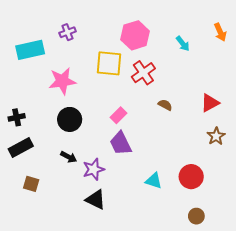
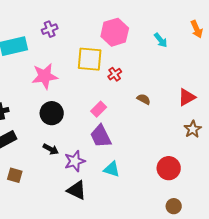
red cross: (143, 73) -> (115, 74), moved, size x0.6
cyan triangle: (154, 181) -> (112, 169), moved

